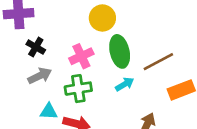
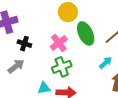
gray arrow: (40, 76) -> (16, 66), moved
cyan arrow: (125, 84) -> (106, 63), moved

